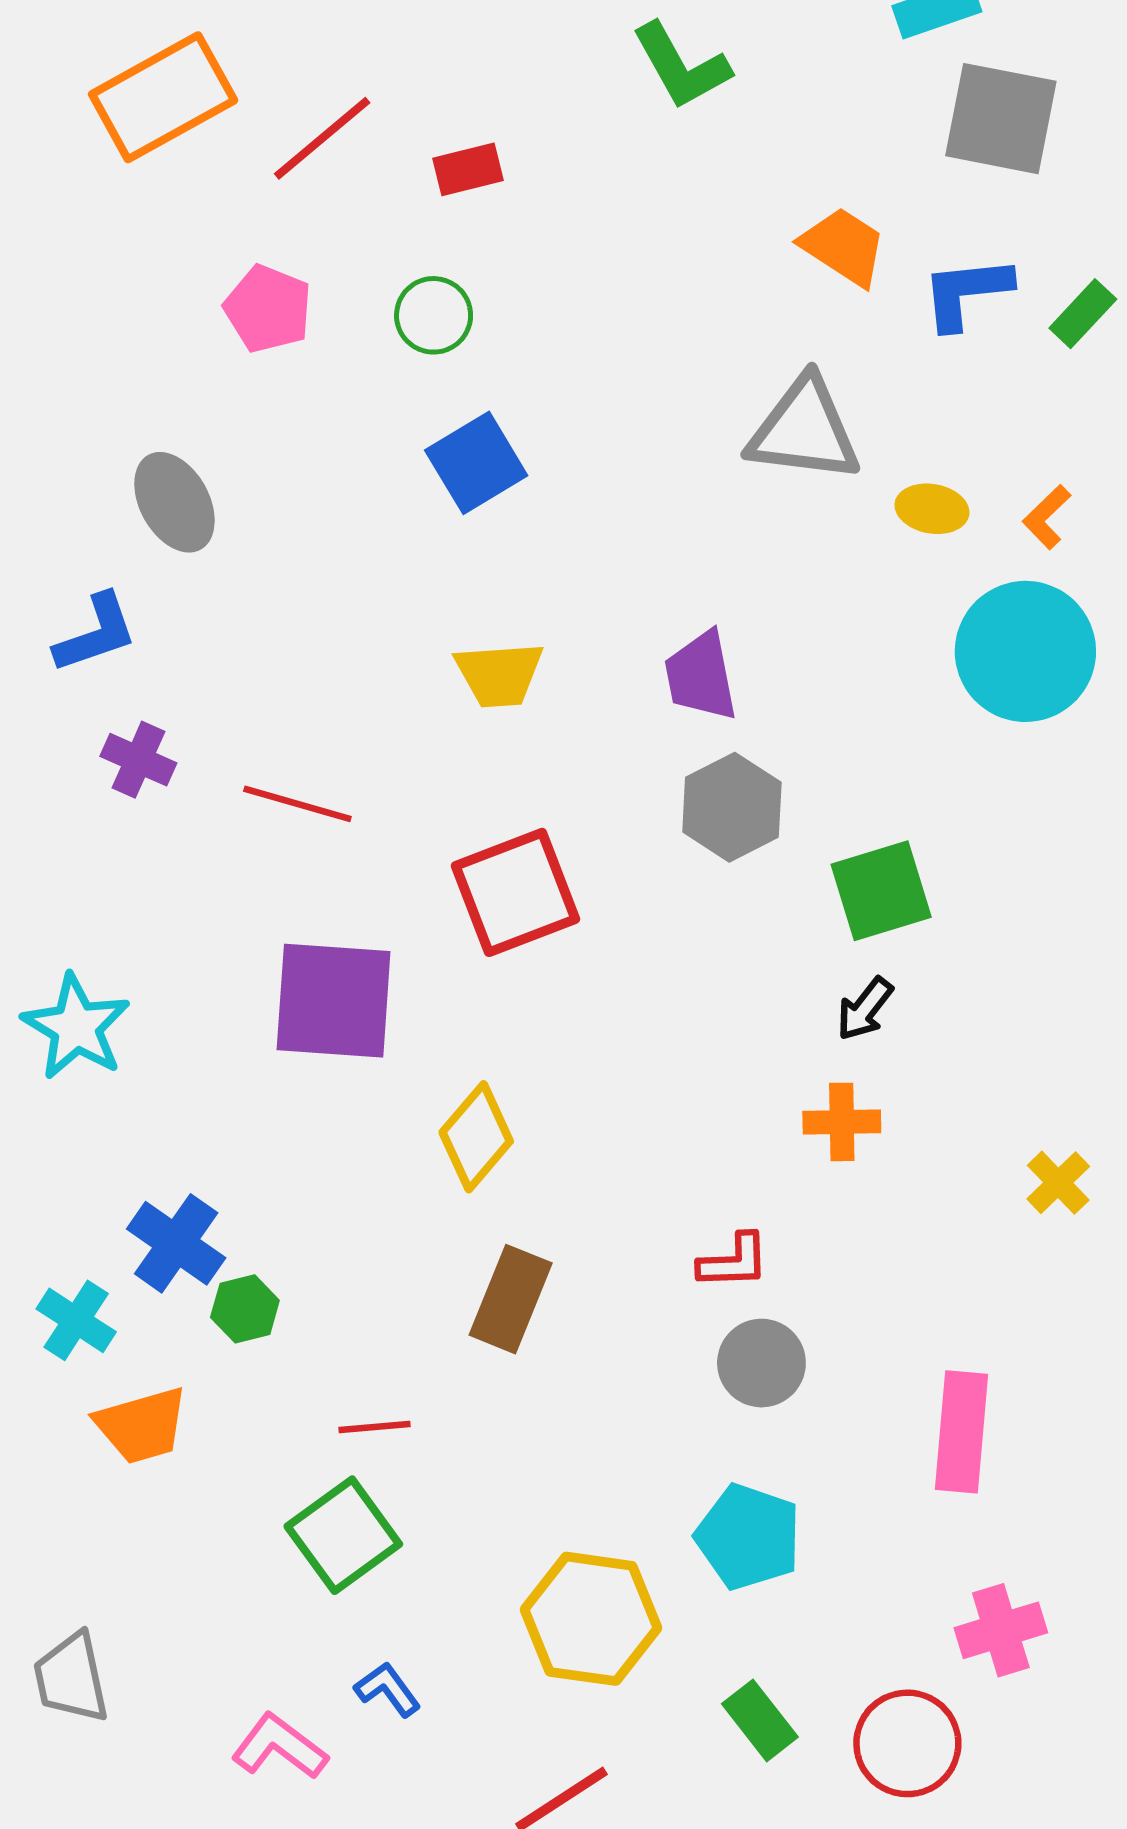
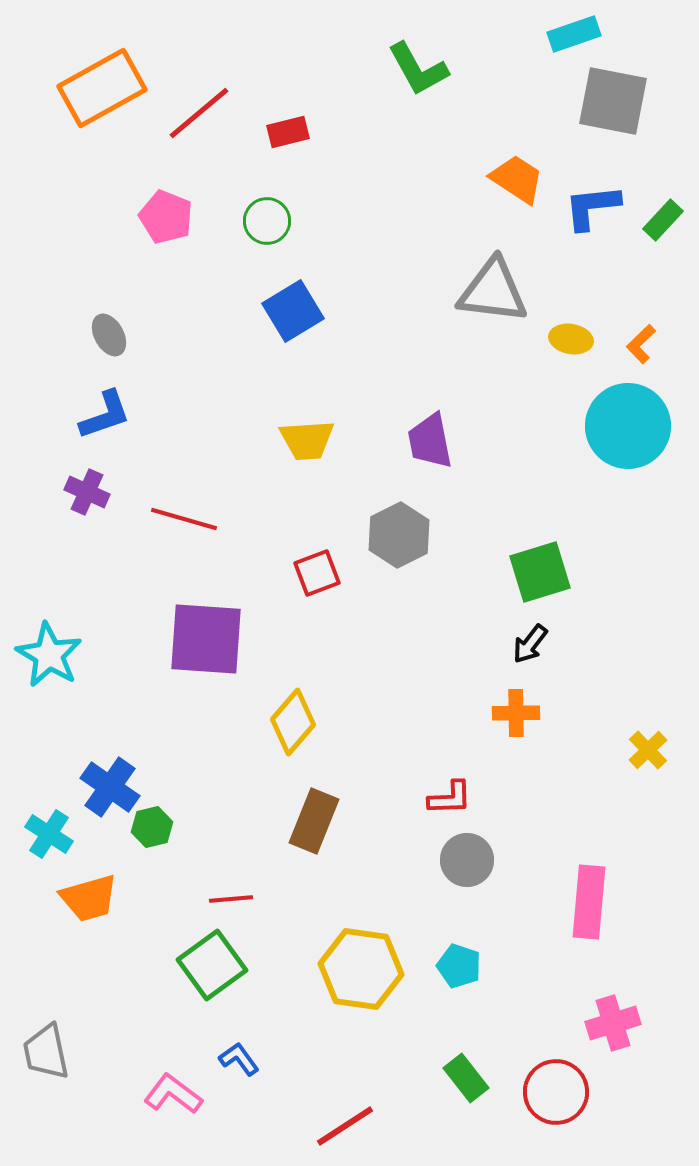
gray ellipse: (174, 502) -> (109, 335), size x0.7
blue L-shape: (96, 633) -> (105, 415), moved
gray hexagon: (732, 807) -> (399, 535), moved
red square: (516, 892) -> (317, 573), size x0.6
cyan pentagon: (748, 1537) -> (459, 966), size x0.7
yellow hexagon: (591, 1619) -> (361, 969), moved

